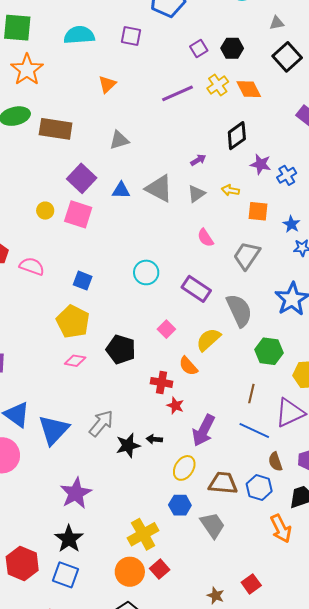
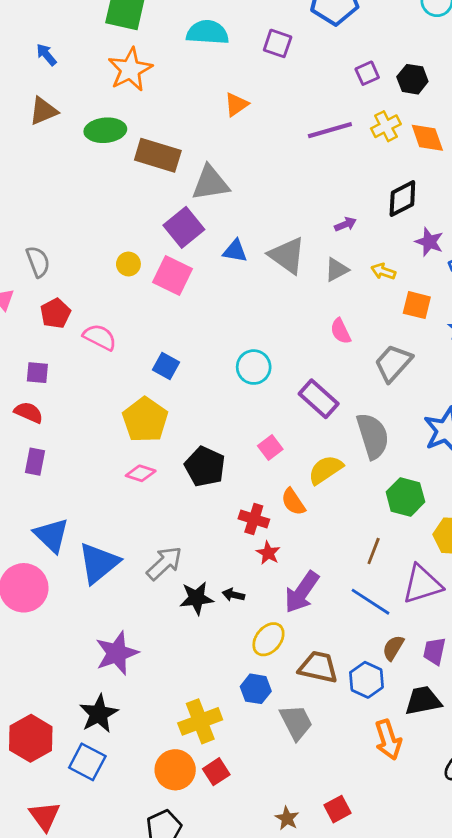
gray triangle: (119, 140) -> (210, 183), moved, size x1.4
brown semicircle: (275, 462) -> (393, 648), turned 42

